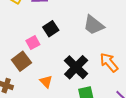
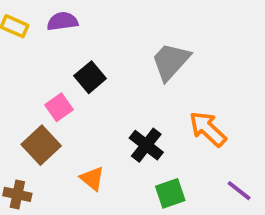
gray trapezoid: (94, 25) -> (171, 61), turned 100
black cross: (76, 67) -> (146, 145), size x0.7

